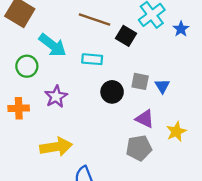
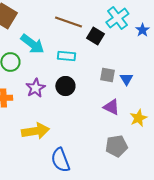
black circle: (112, 92) -> (65, 86), moved
gray pentagon: (139, 148) -> (116, 146), moved

